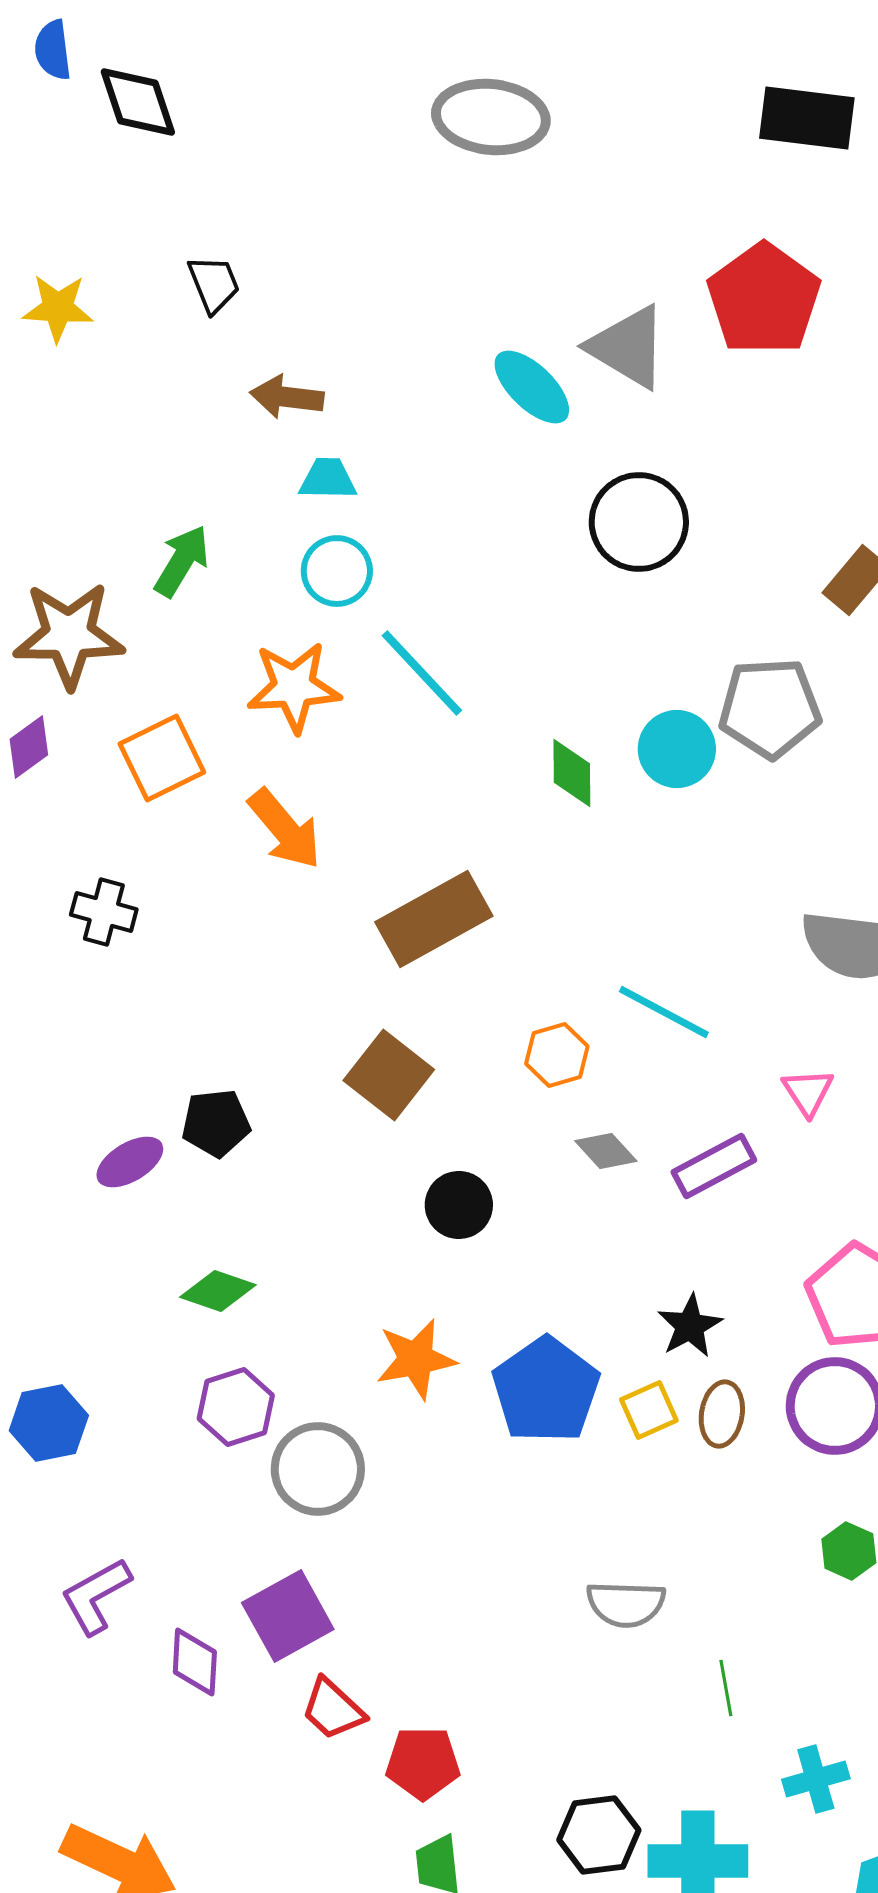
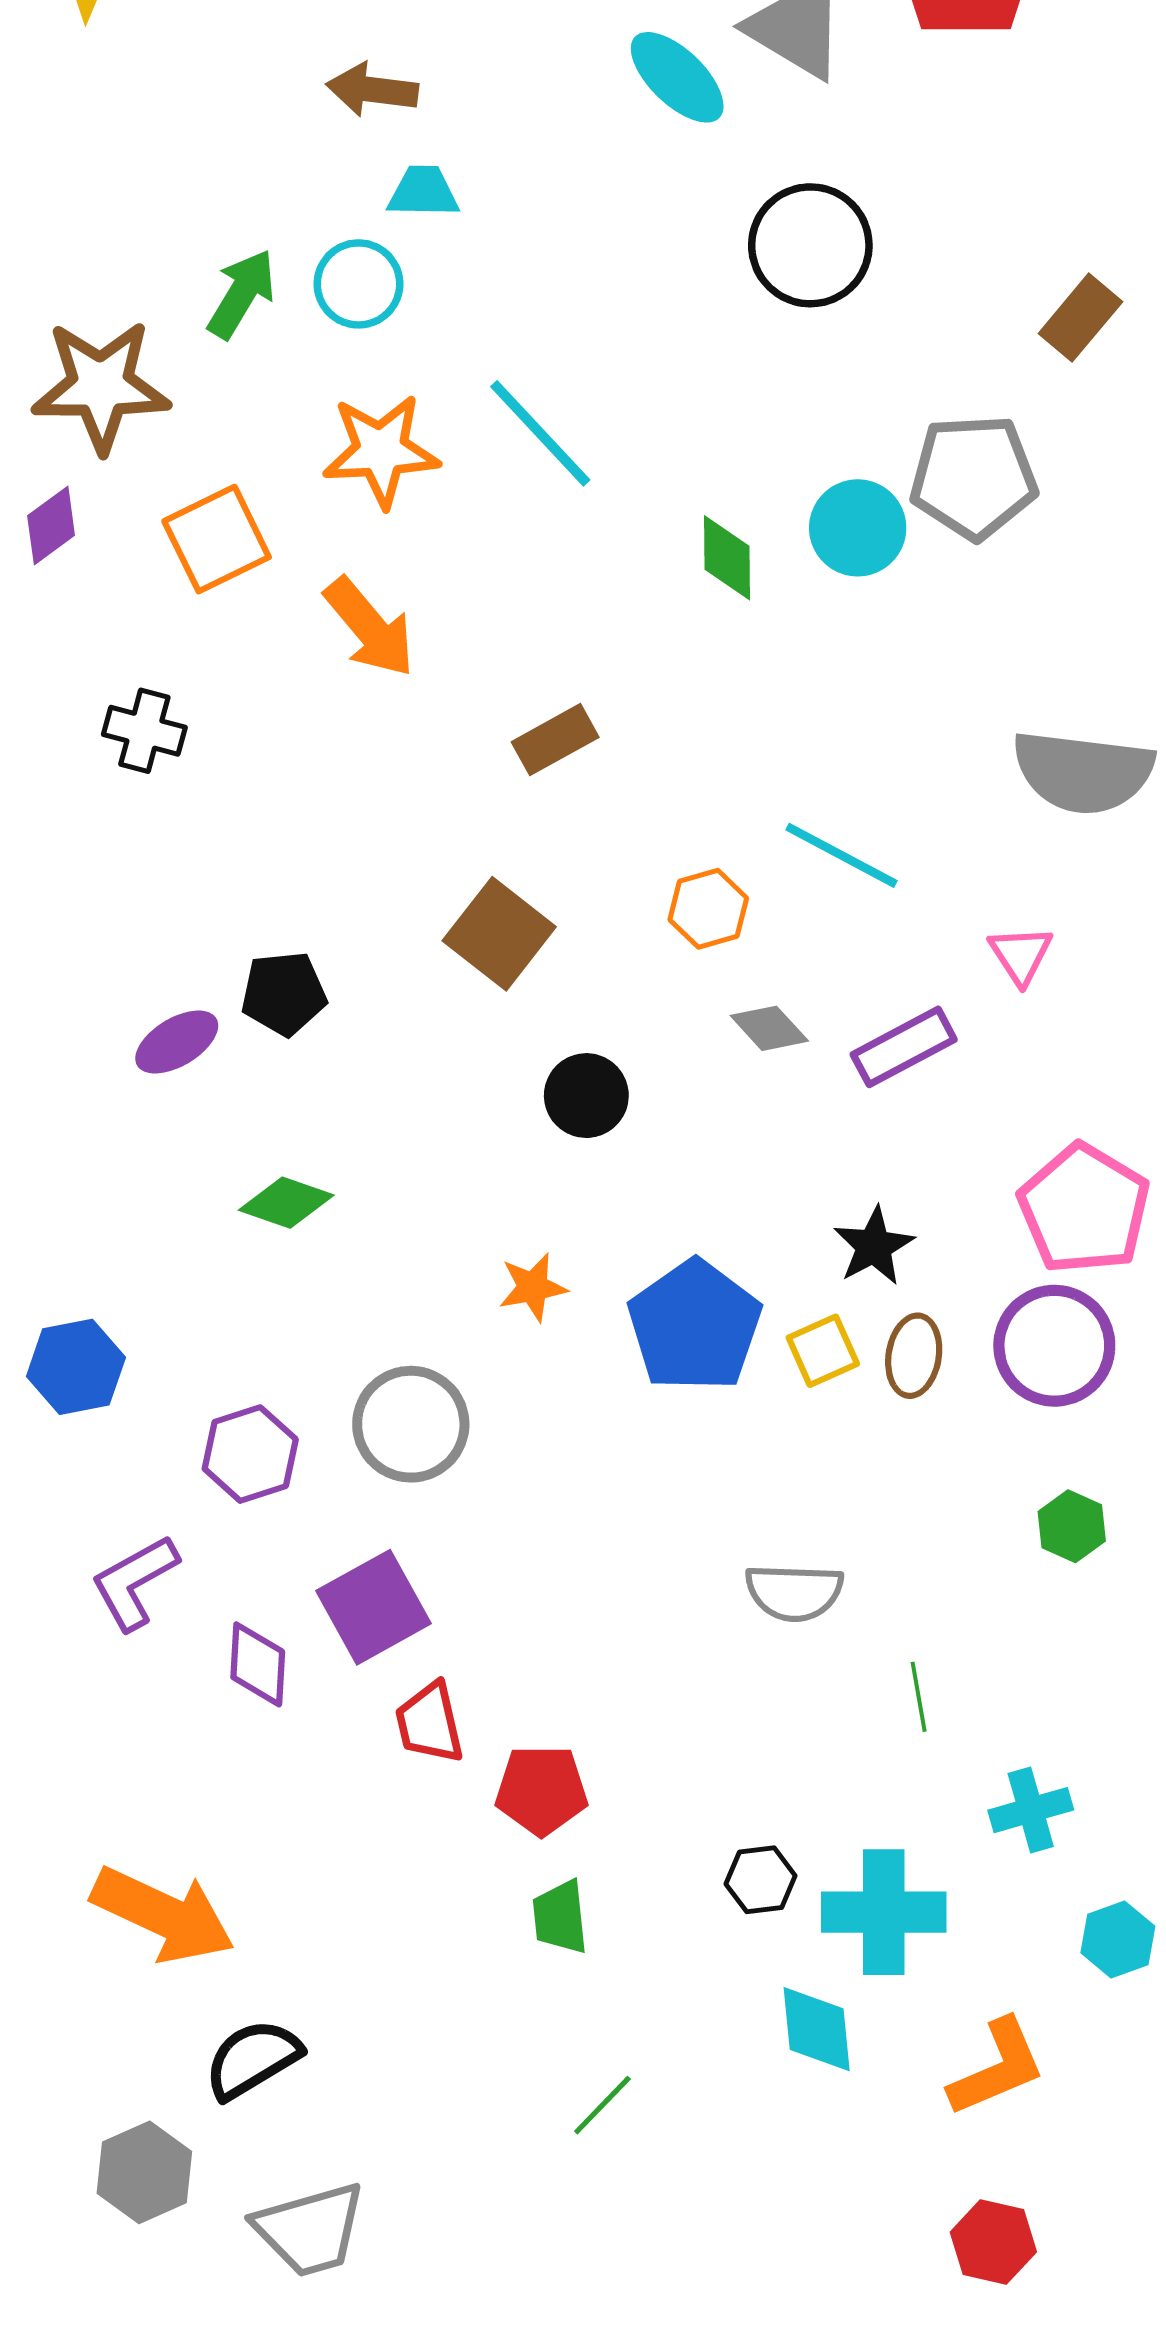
cyan circle: (337, 571) -> (359, 284), moved
brown rectangle: (434, 919) -> (555, 740), size x0.6
orange star: (416, 1359) -> (533, 1287), size x0.7
purple hexagon: (236, 1407) -> (250, 1454), moved
red trapezoid: (333, 1709) -> (429, 1723), turned 34
black hexagon: (599, 1835) -> (761, 1880), size x0.7

